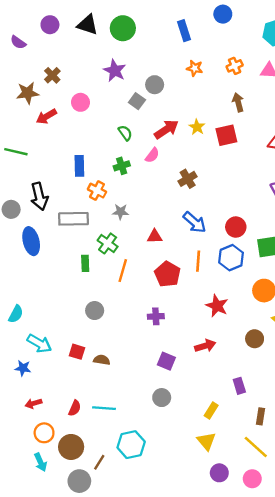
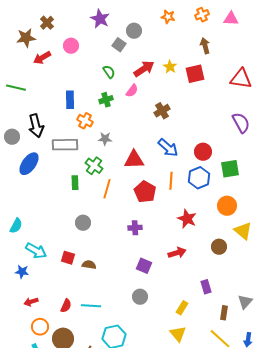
red triangle: (155, 236) -> (134, 160), size x1.5
blue ellipse: (31, 241) -> (29, 164), turned 50

